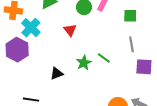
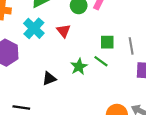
green square: (130, 16) -> (107, 42), moved
cyan cross: (31, 28) -> (34, 28), moved

